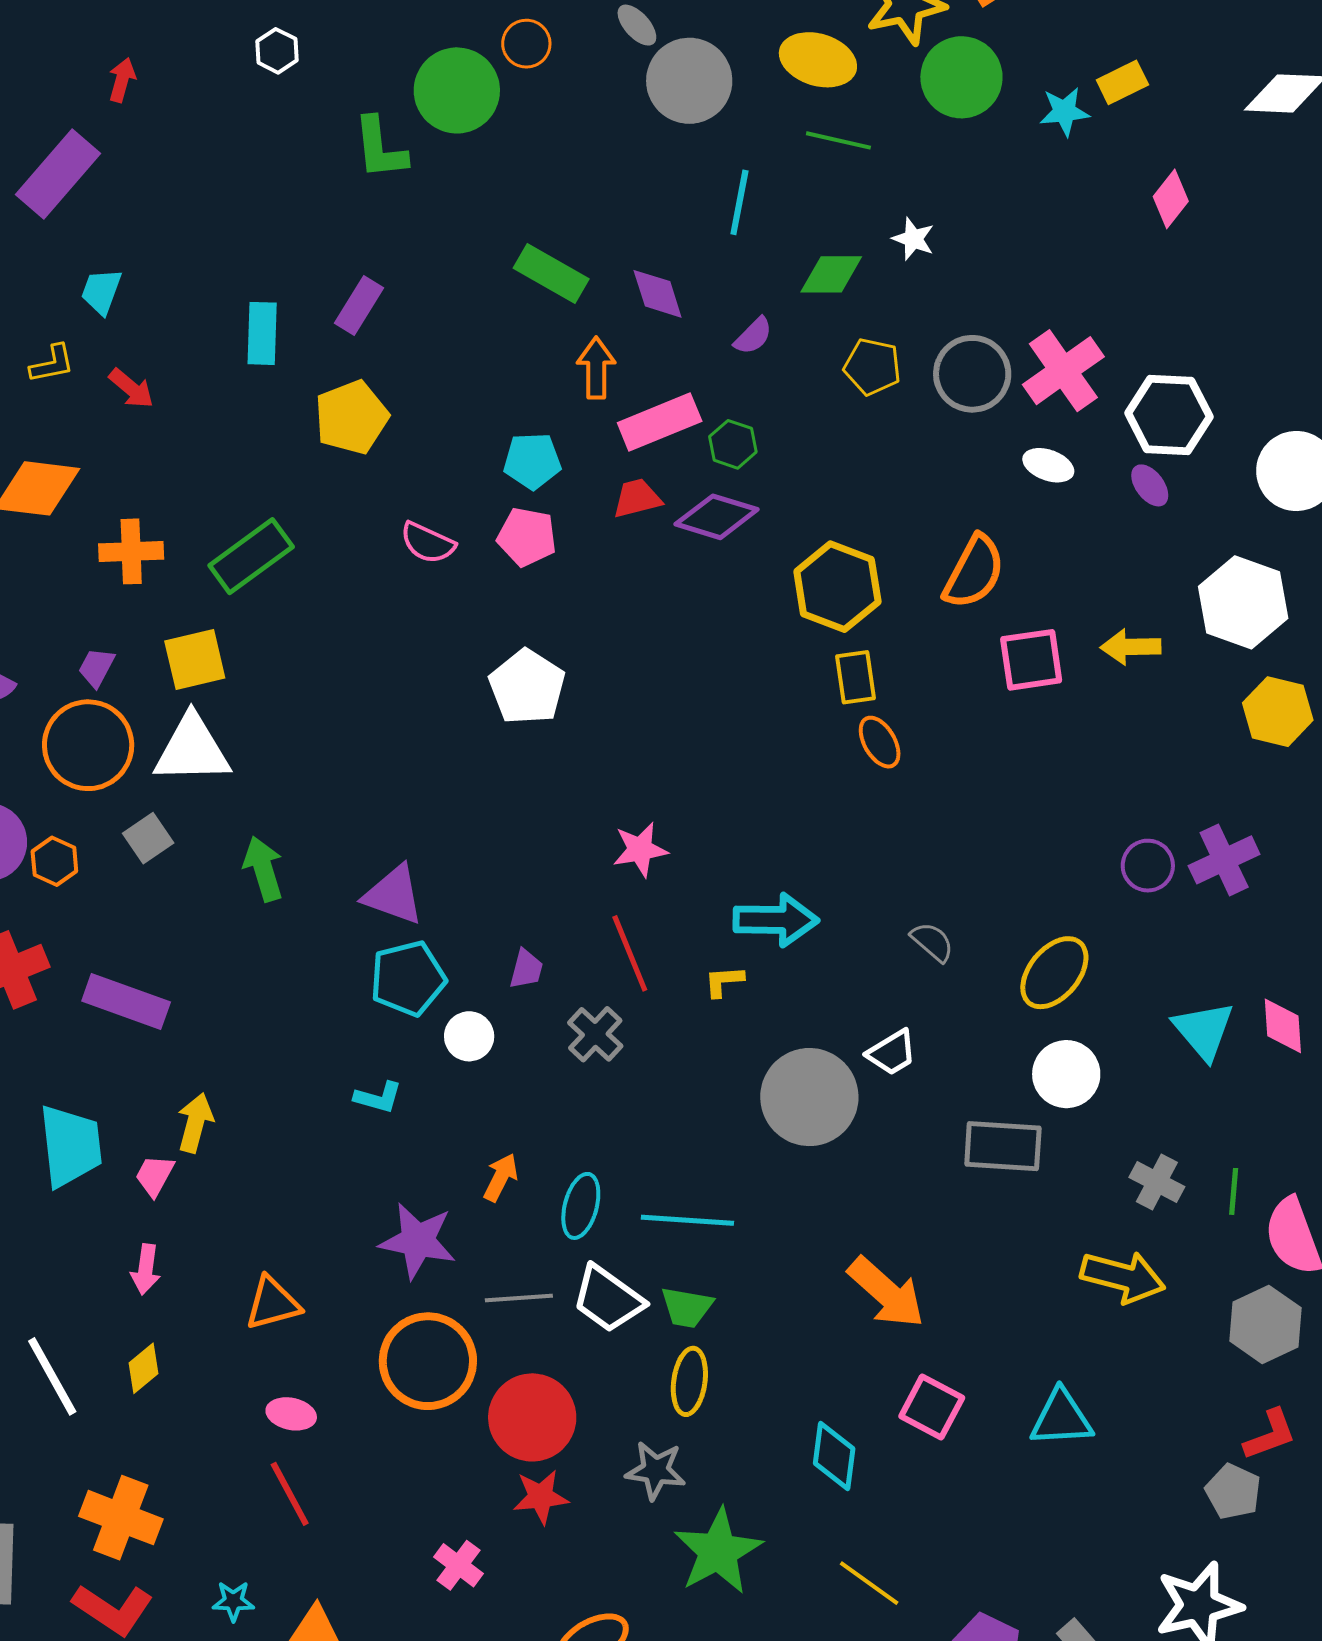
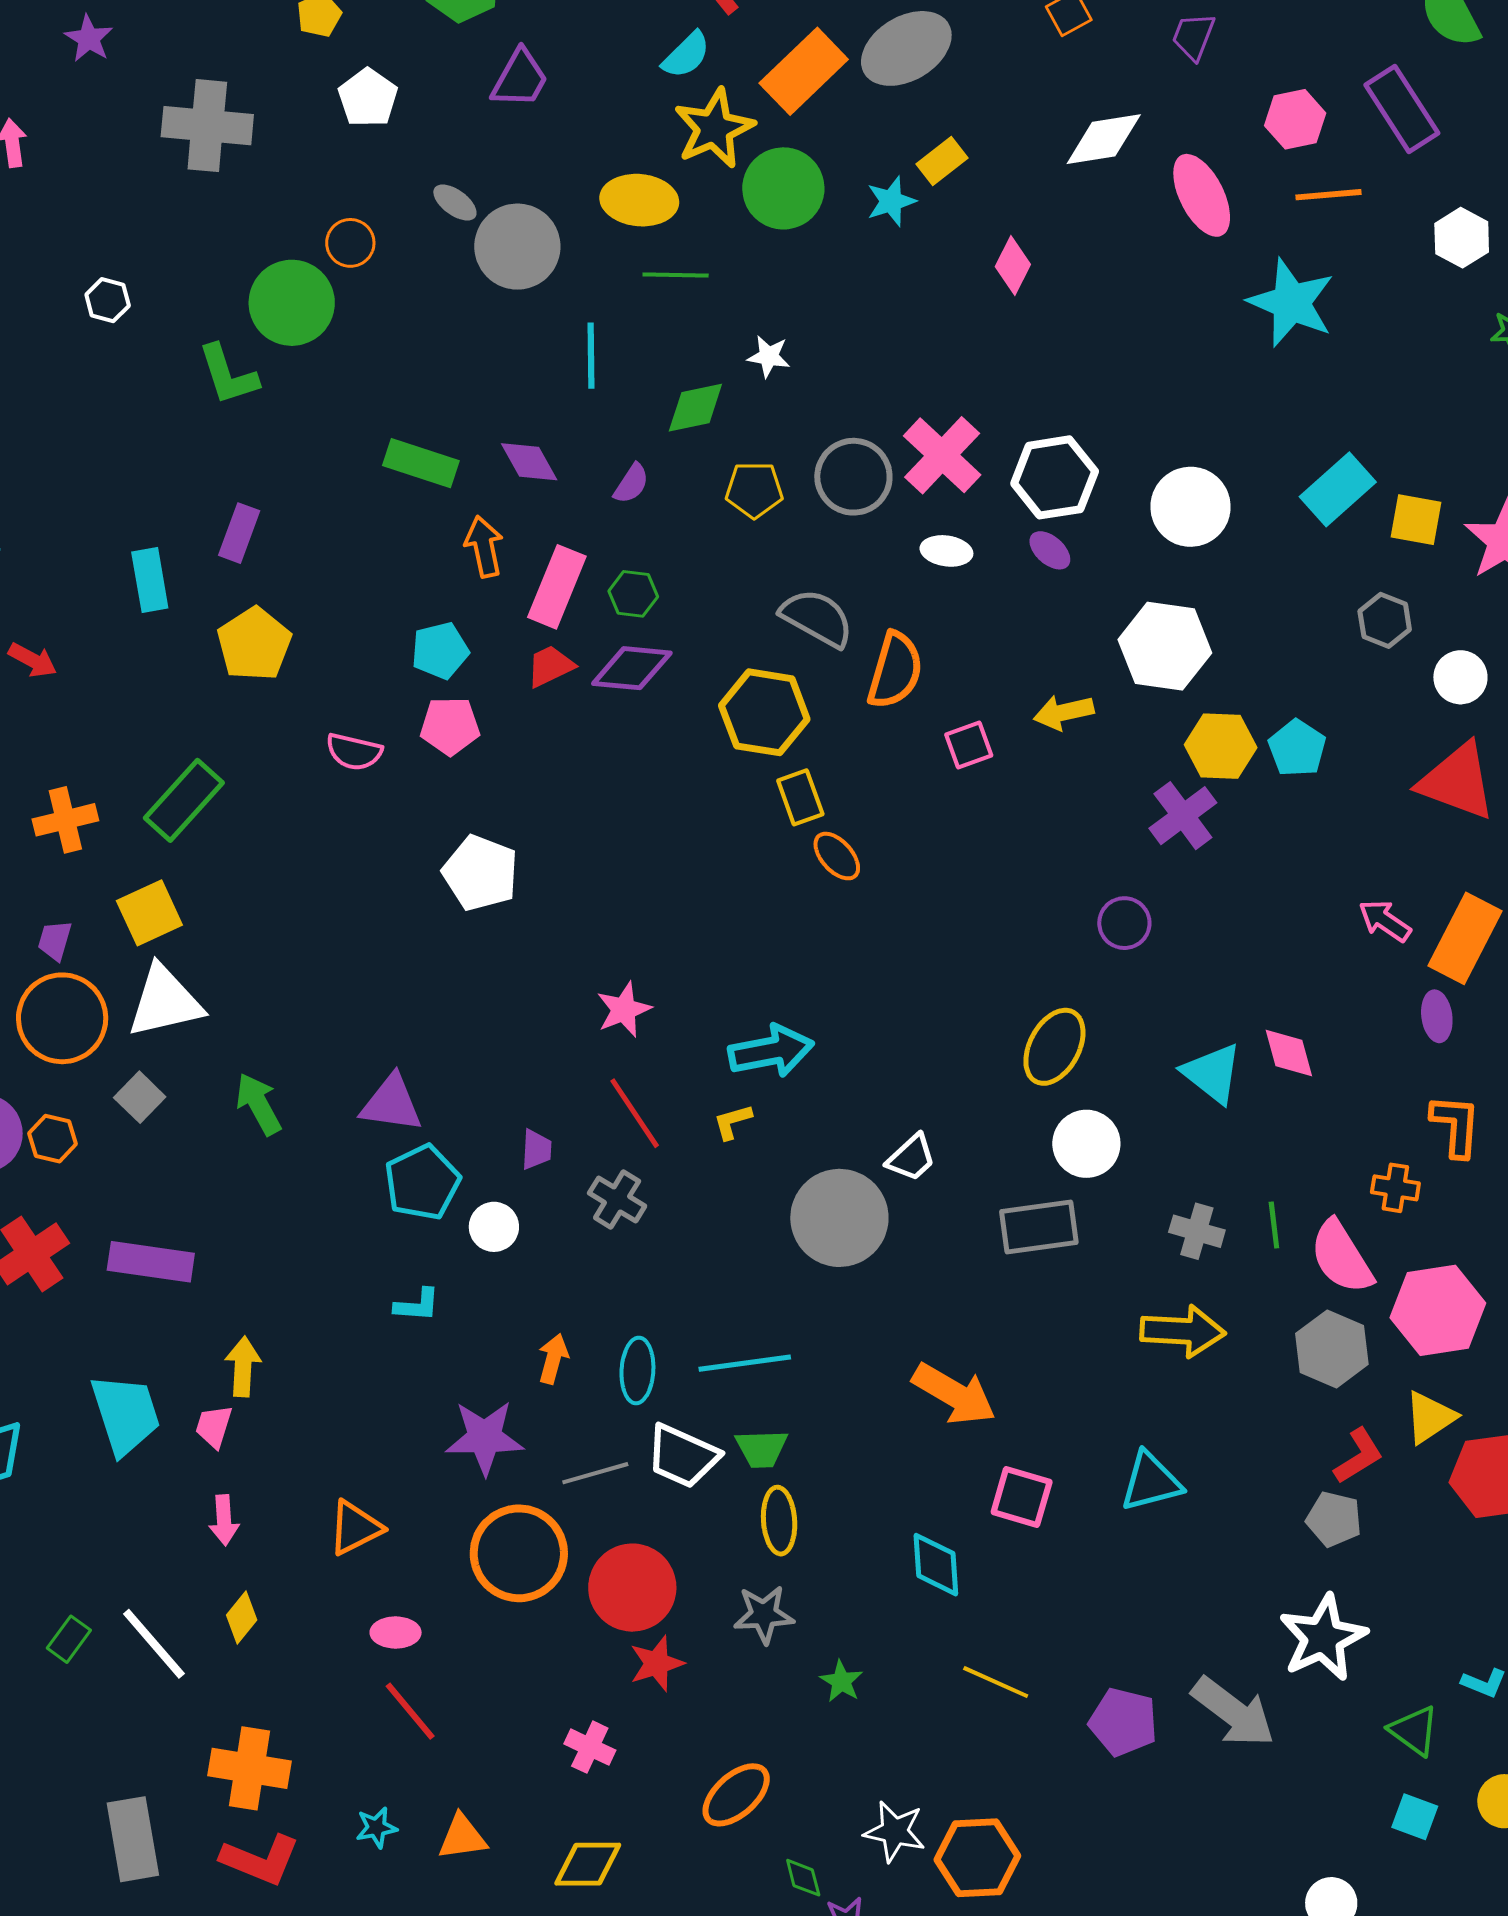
pink rectangle: (660, 422) -> (557, 587), turned -34
pink square: (1031, 660) -> (969, 745), size x0.7
purple cross: (1224, 860) -> (1183, 816), moved
gray semicircle: (932, 942) -> (817, 618), moved, size x1.6
green star: (718, 1551) -> (841, 1681), size x0.5

